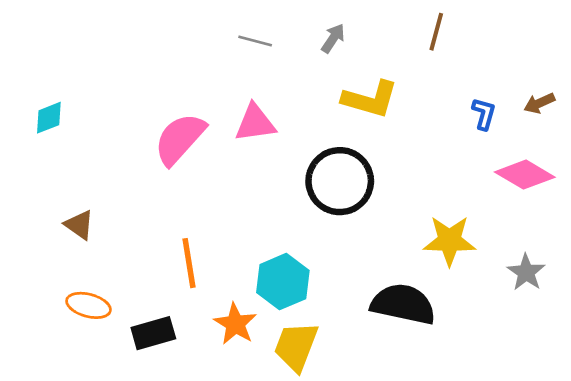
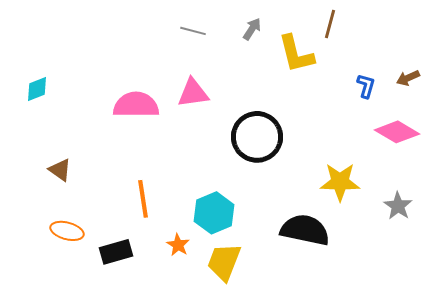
yellow L-shape: (370, 99) -> (296, 54), moved, turned 60
pink semicircle: (180, 139) -> (136, 105), turned 48
orange star: (235, 324) -> (178, 245), size x0.7

